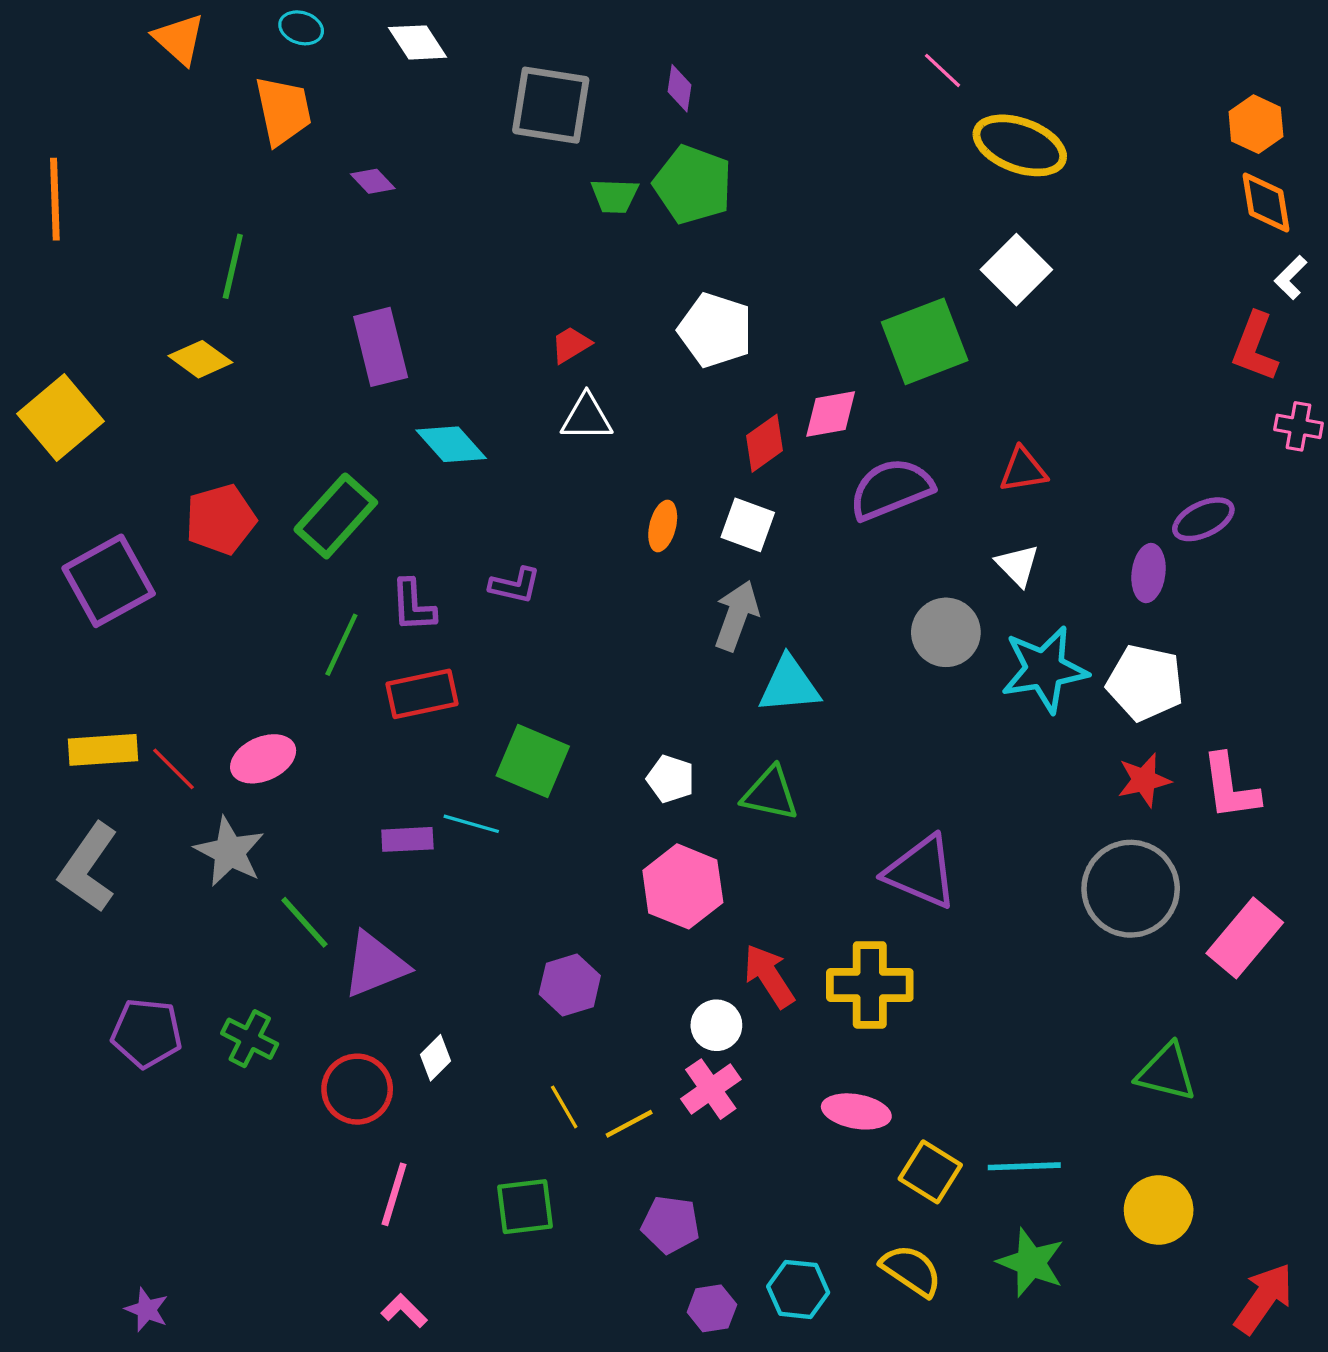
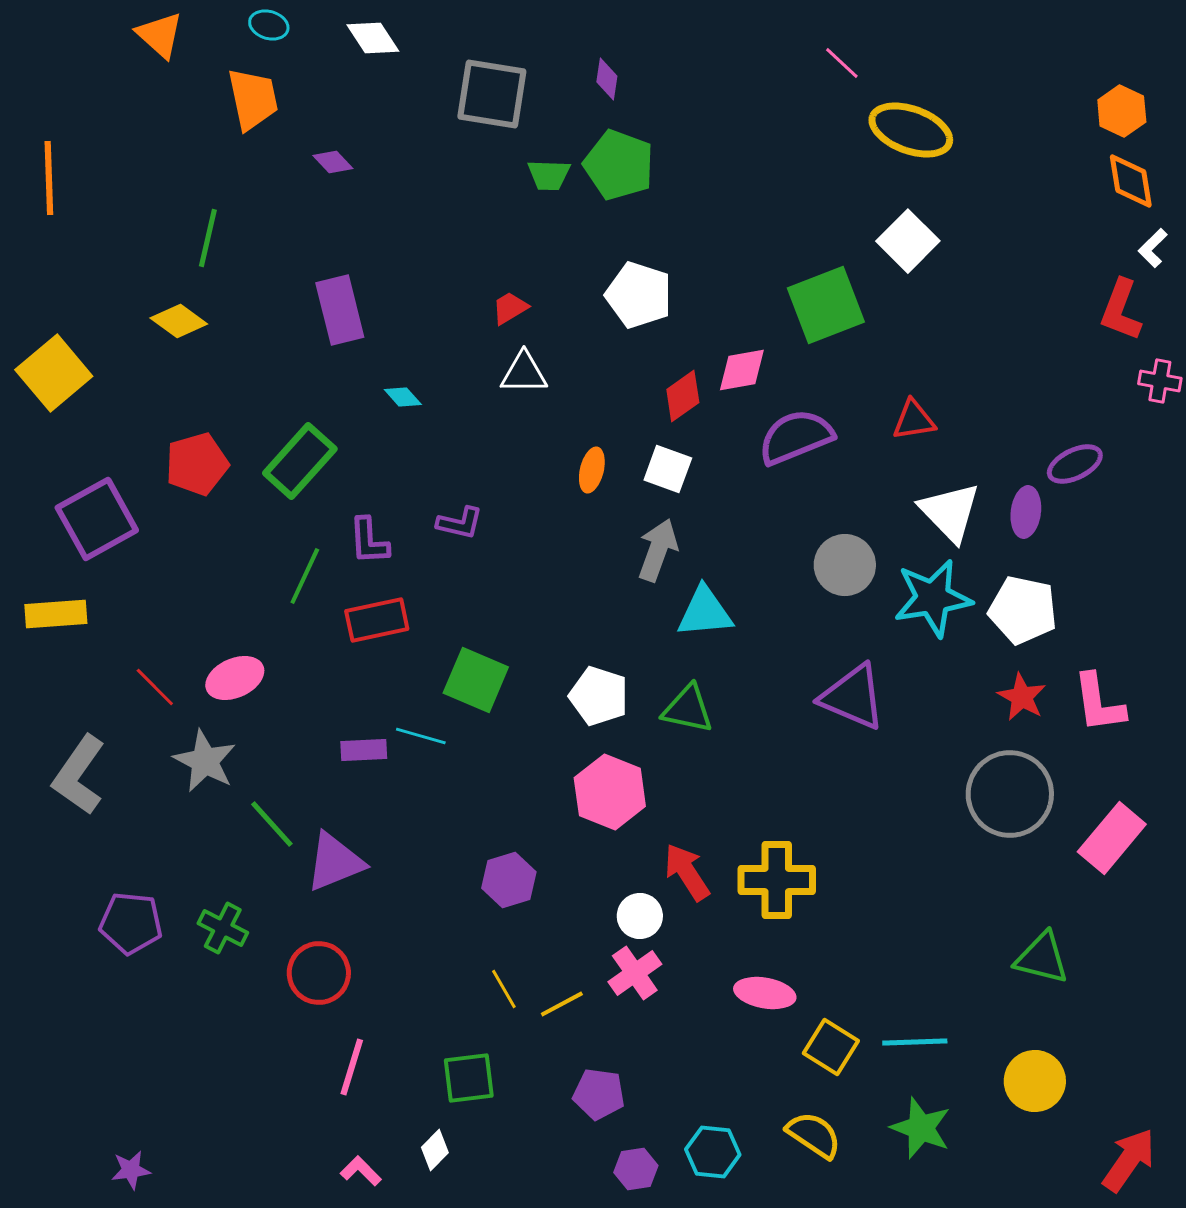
cyan diamond: (451, 444) -> (403, 397), size x0.6
white triangle: (1018, 565) -> (950, 512), moved, size x1.6
yellow rectangle: (103, 750) -> (56, 614), moved
white pentagon: (671, 779) -> (599, 696), size x1.4
red star: (1144, 780) -> (1022, 697), turned -30
purple triangle: (921, 872) -> (853, 697), moved
white diamond: (435, 1058) -> (435, 1150), moved
purple star: (147, 1310) -> (131, 1170), turned -30

